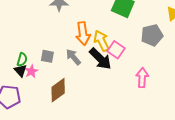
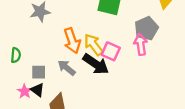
green semicircle: (22, 60) -> (16, 55), moved
black triangle: (20, 71) -> (37, 90), moved
pink arrow: (142, 78) -> (141, 44), moved

